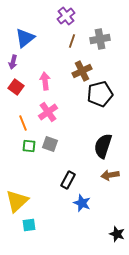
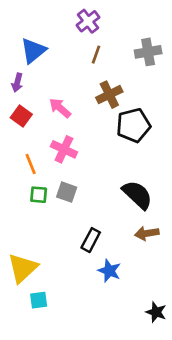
gray cross: (100, 39) -> (148, 52), moved
pink arrow: (45, 81) -> (60, 108), turned -42
pink cross: (48, 112) -> (64, 149), turned -30
black semicircle: (103, 146) -> (137, 195), turned 115

